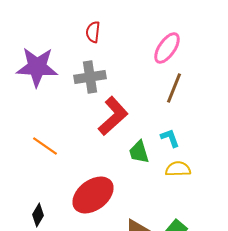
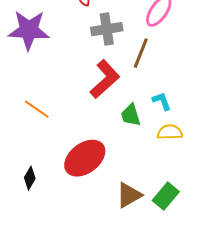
gray cross: (90, 77) -> (107, 29), moved
brown line: (174, 88) -> (141, 53), moved

